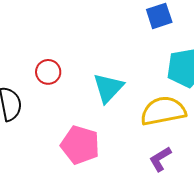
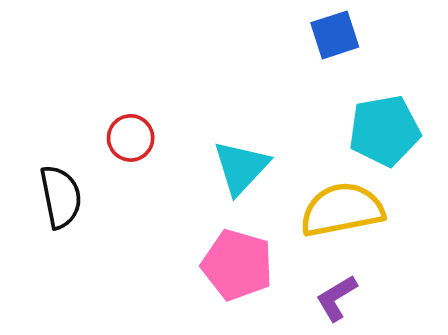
pink pentagon: (80, 145) -> (237, 265), moved

